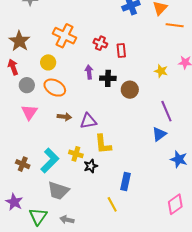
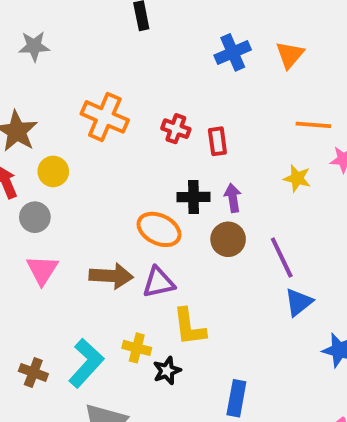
orange line: (175, 25) -> (313, 125), moved
yellow circle: (48, 62) -> (53, 171), moved
purple arrow: (89, 72) -> (233, 198), moved
orange ellipse: (55, 88) -> (159, 229), moved
brown circle: (130, 90) -> (228, 239), moved
purple line: (166, 111) -> (282, 257), moved
brown arrow: (64, 117) -> (111, 276), size x1.5

